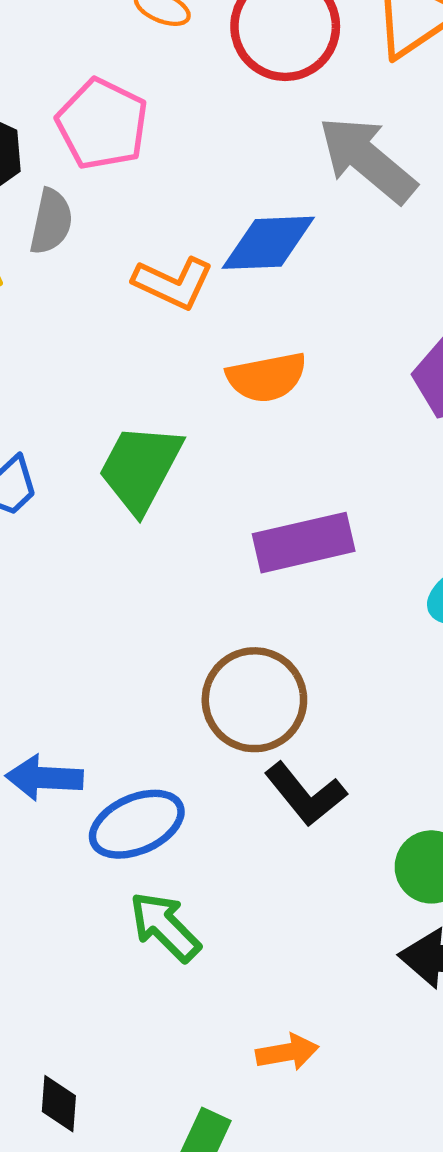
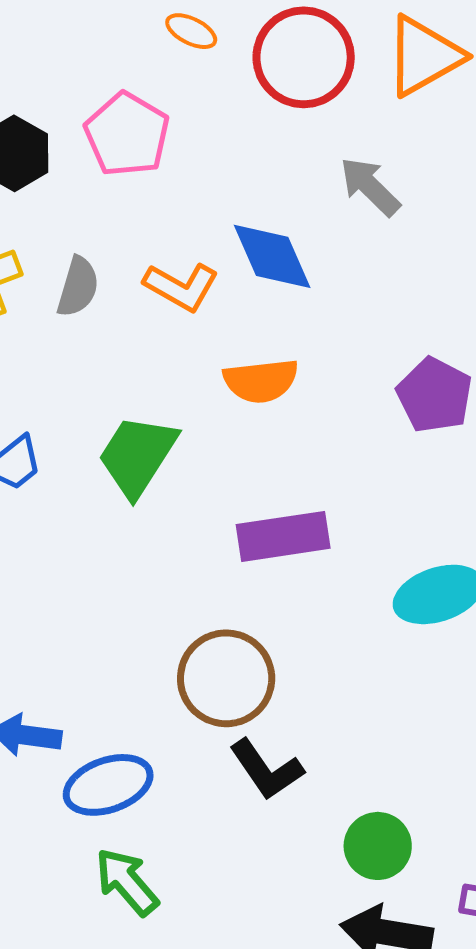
gray arrow: (367, 160) -> (370, 187), size x0.7
gray semicircle: (51, 222) -> (78, 287), moved
blue diamond: (268, 243) -> (272, 256), turned 64

